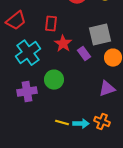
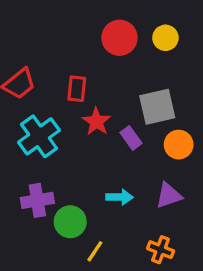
green circle: (54, 80) -> (70, 222), moved
yellow line: (62, 123) -> (95, 251), turned -72
cyan arrow: (81, 124) -> (119, 197), moved

